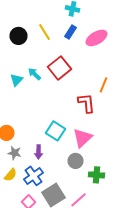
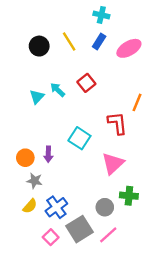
red square: (60, 68) -> (86, 83), size x0.7
cyan square: (56, 131) -> (79, 138), moved
purple arrow: (38, 152) -> (48, 154), moved
gray circle: (76, 161) -> (105, 207), moved
green cross: (96, 175) -> (129, 196), moved

